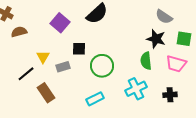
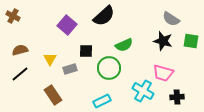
brown semicircle: (19, 32) -> (20, 50), moved
green semicircle: (146, 61) -> (124, 45), moved, turned -108
pink trapezoid: (176, 64) -> (163, 73), moved
black line: (26, 74) -> (20, 74), moved
cyan cross: (136, 89) -> (143, 91), turned -35

